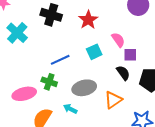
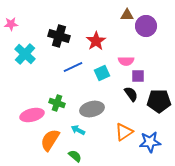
pink semicircle: (118, 40) -> (126, 61), turned 126
blue line: (60, 60) -> (73, 67), moved
orange triangle: (113, 100) -> (124, 132), moved

